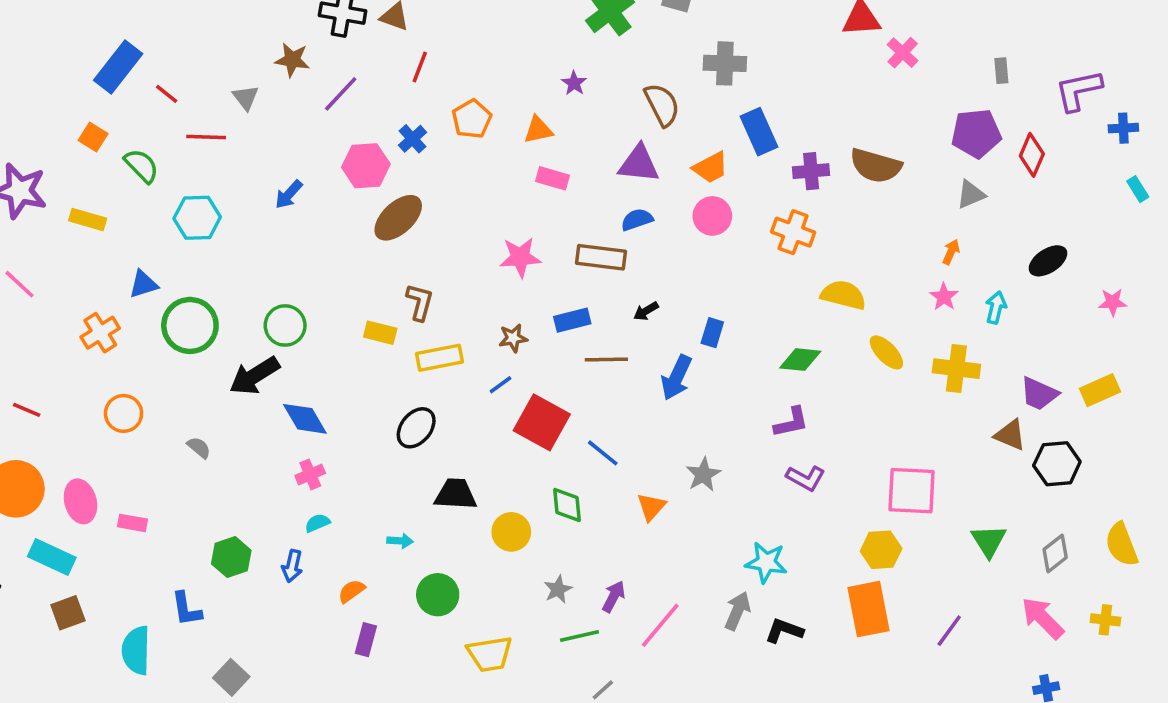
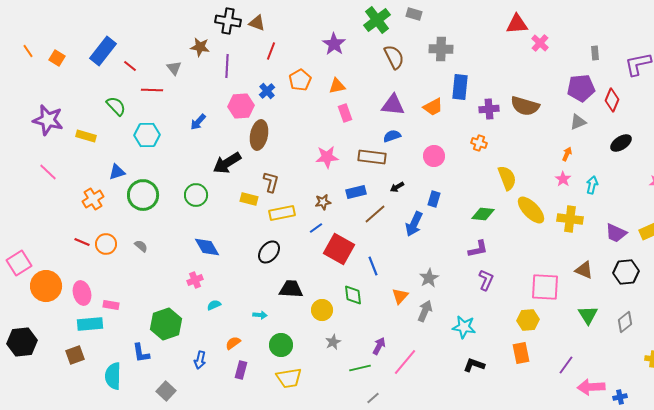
purple star: (574, 83) -> (334, 44), moved, size x1.6
purple line: (341, 94) -> (227, 66), turned -40
brown semicircle: (662, 105) -> (394, 57), moved
blue rectangle: (759, 132) -> (460, 87), turned 30
orange square: (93, 137) -> (57, 58), moved
pink rectangle: (553, 178) -> (345, 113), turned 54
pink circle: (712, 216) -> (434, 156), moved
brown ellipse: (398, 218) -> (259, 135), turned -36
orange cross: (793, 232) -> (479, 143), size x0.7
black ellipse: (1048, 261) -> (621, 143), moved
yellow semicircle: (843, 295) -> (507, 178), turned 55
yellow ellipse: (886, 352) -> (531, 210), size x1.4
brown line: (606, 360) -> (375, 214), turned -40
black arrow: (255, 376) -> (227, 163), moved
red line: (27, 410) -> (82, 242), moved
brown triangle: (1010, 435) -> (584, 270), moved
gray semicircle: (199, 448) -> (141, 246), moved
blue line: (603, 453) -> (373, 266), turned 30
pink cross: (310, 474) -> (195, 280), moved
purple L-shape: (806, 478) -> (486, 280), turned -95
cyan rectangle: (52, 557) -> (90, 324), moved, turned -30
green hexagon: (231, 557) -> (166, 324), size x1.4
blue arrow: (292, 566) -> (200, 360), moved
gray star: (558, 589) -> (333, 342), moved
orange rectangle: (868, 609) -> (521, 353), size x0.7
gray arrow: (737, 611) -> (425, 311), moved
pink arrow: (1043, 618) -> (591, 387), moved, turned -48
yellow trapezoid: (490, 654) -> (289, 378), moved

